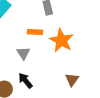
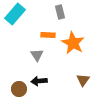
black arrow: (25, 81) -> (39, 81), turned -56

